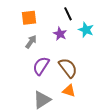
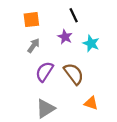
cyan star: (86, 30) -> (91, 43), moved
orange triangle: (69, 91) -> (91, 103), moved

